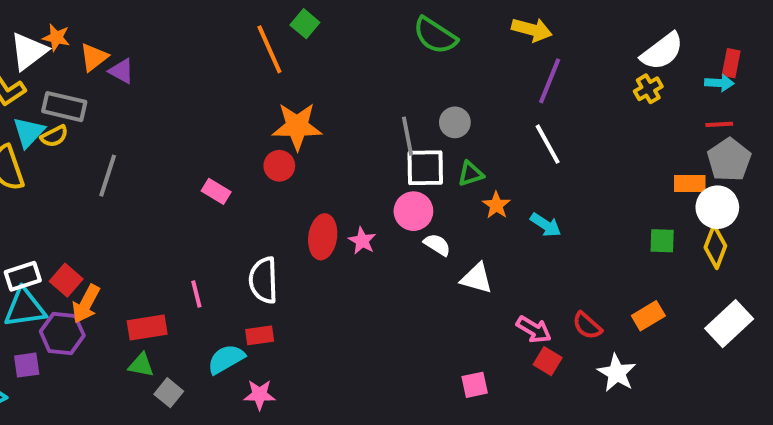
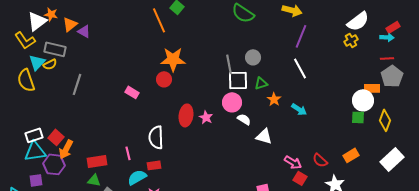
red rectangle: (731, 63) -> (393, 27), turned 48
white circle: (717, 207) -> (363, 100), moved
pink line: (196, 294) -> (128, 153), moved

